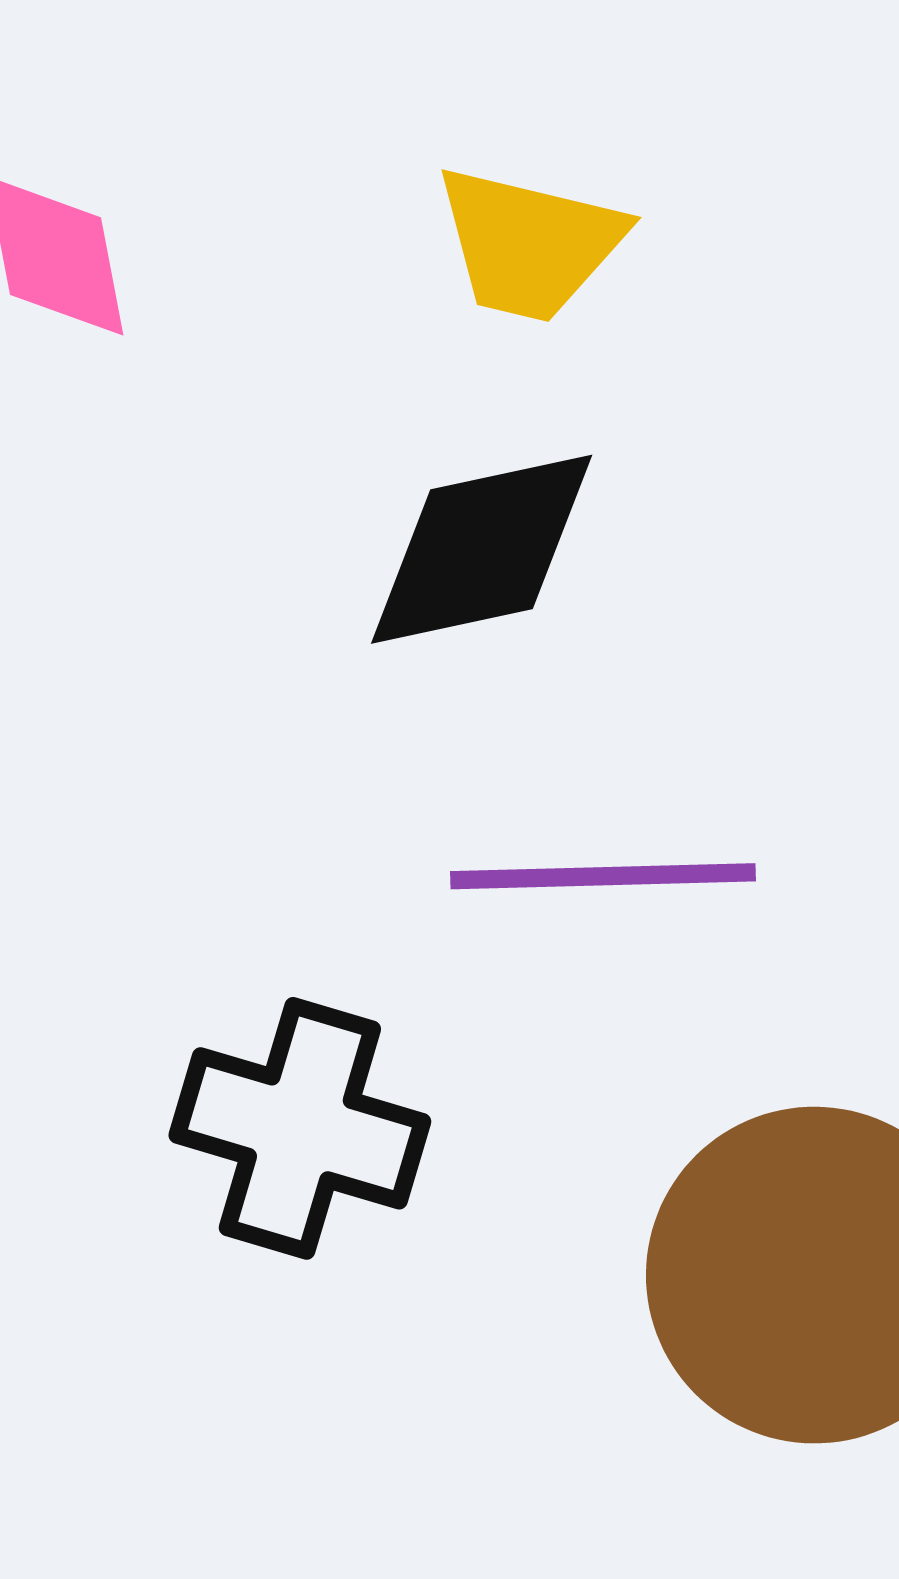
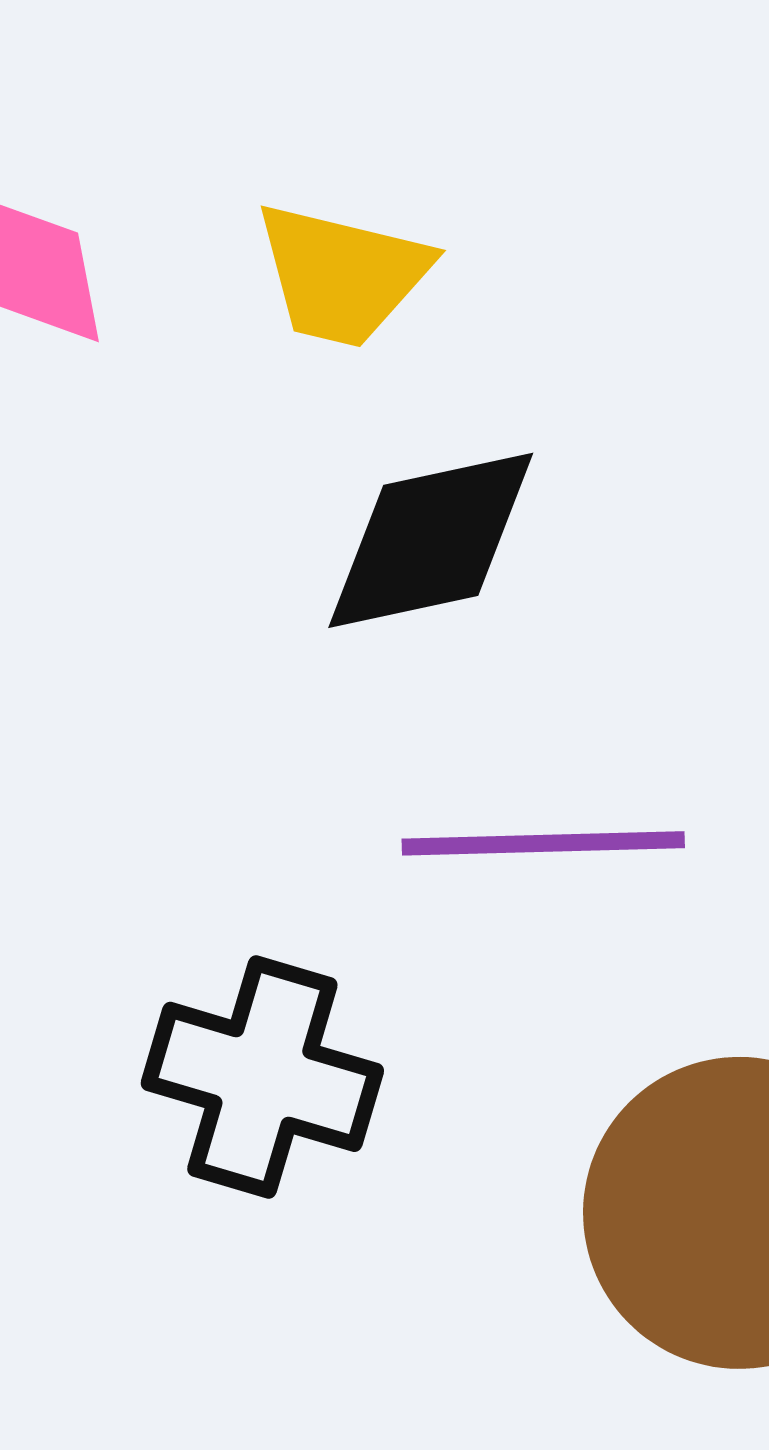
yellow trapezoid: (530, 244) -> (342, 275), moved

